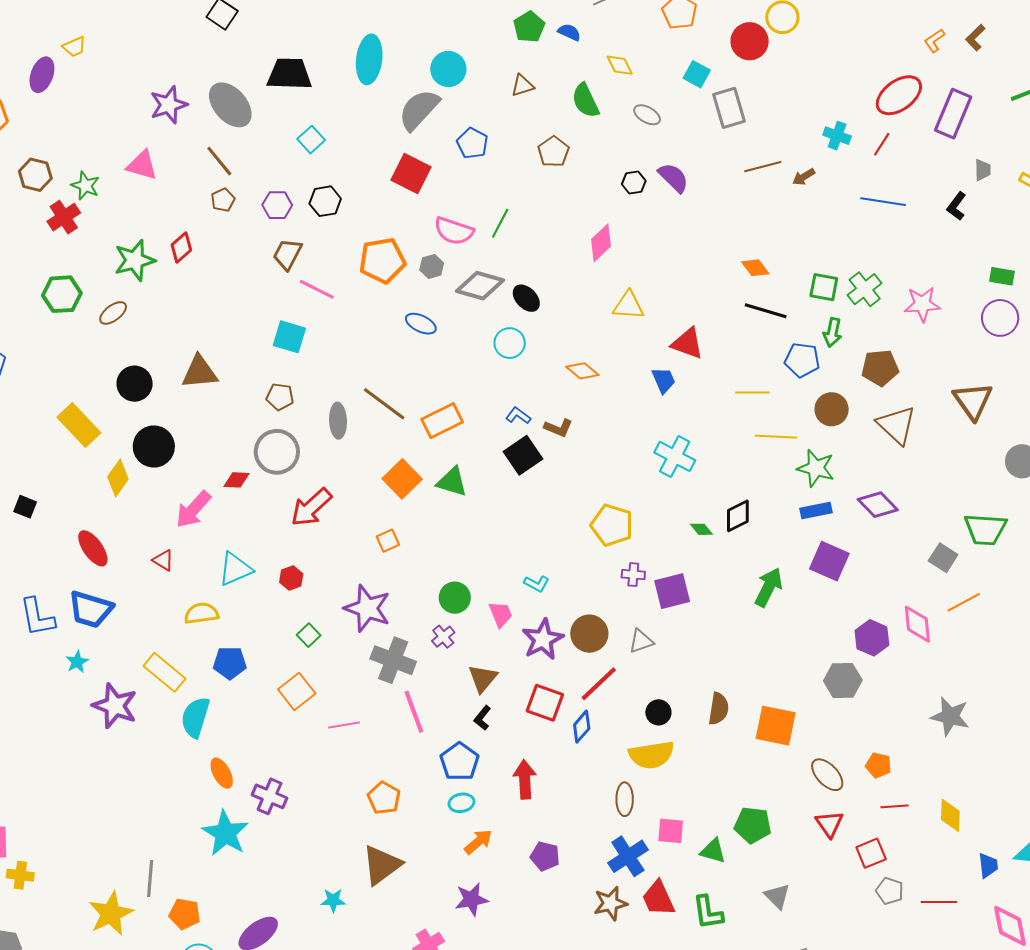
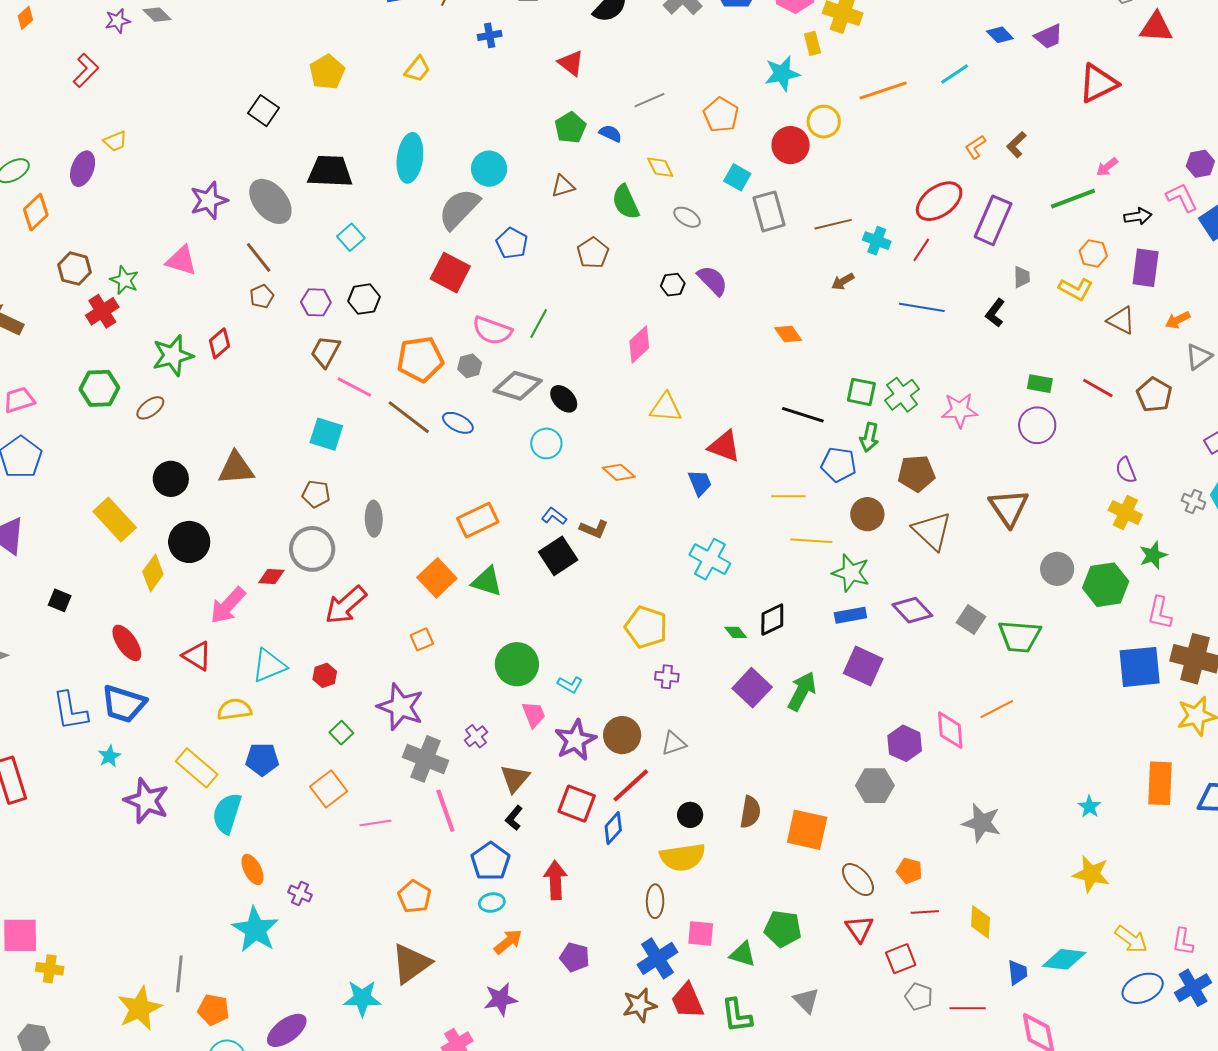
brown line: (763, 167) -> (833, 224), moved
orange diamond: (755, 268) -> (788, 334), moved
brown line: (384, 404) -> (409, 417), moved
gray square: (943, 558) -> (971, 620), moved
red triangle: (163, 560) -> (197, 656), size x1.4
purple square: (672, 591) -> (752, 688), moved, turned -33
green circle: (455, 598) -> (517, 664), moved, size x1.4
purple cross: (270, 796) -> (300, 893), size x0.7
cyan star: (333, 900) -> (362, 998), size x1.5

